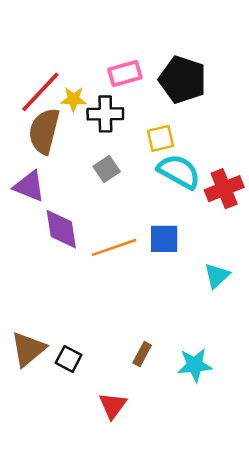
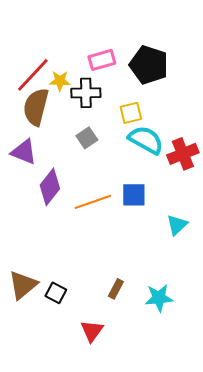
purple diamond: (61, 229) -> (50, 187), turned 48

